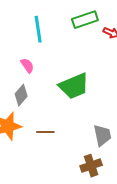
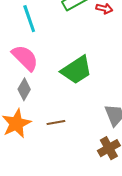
pink semicircle: (27, 65) -> (25, 58), size x1.8

